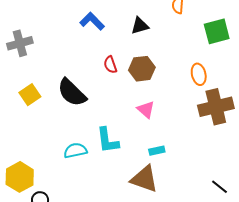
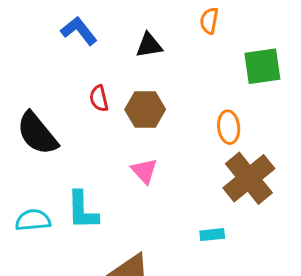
brown cross: (216, 107) -> (249, 178), turned -32
cyan rectangle: (157, 151) -> (212, 235), moved

